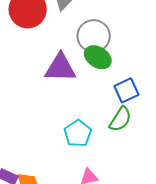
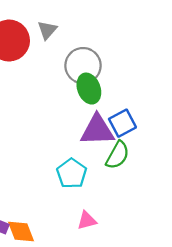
green ellipse: (98, 57) -> (89, 89), turned 40
purple triangle: (60, 68) -> (97, 130), moved

